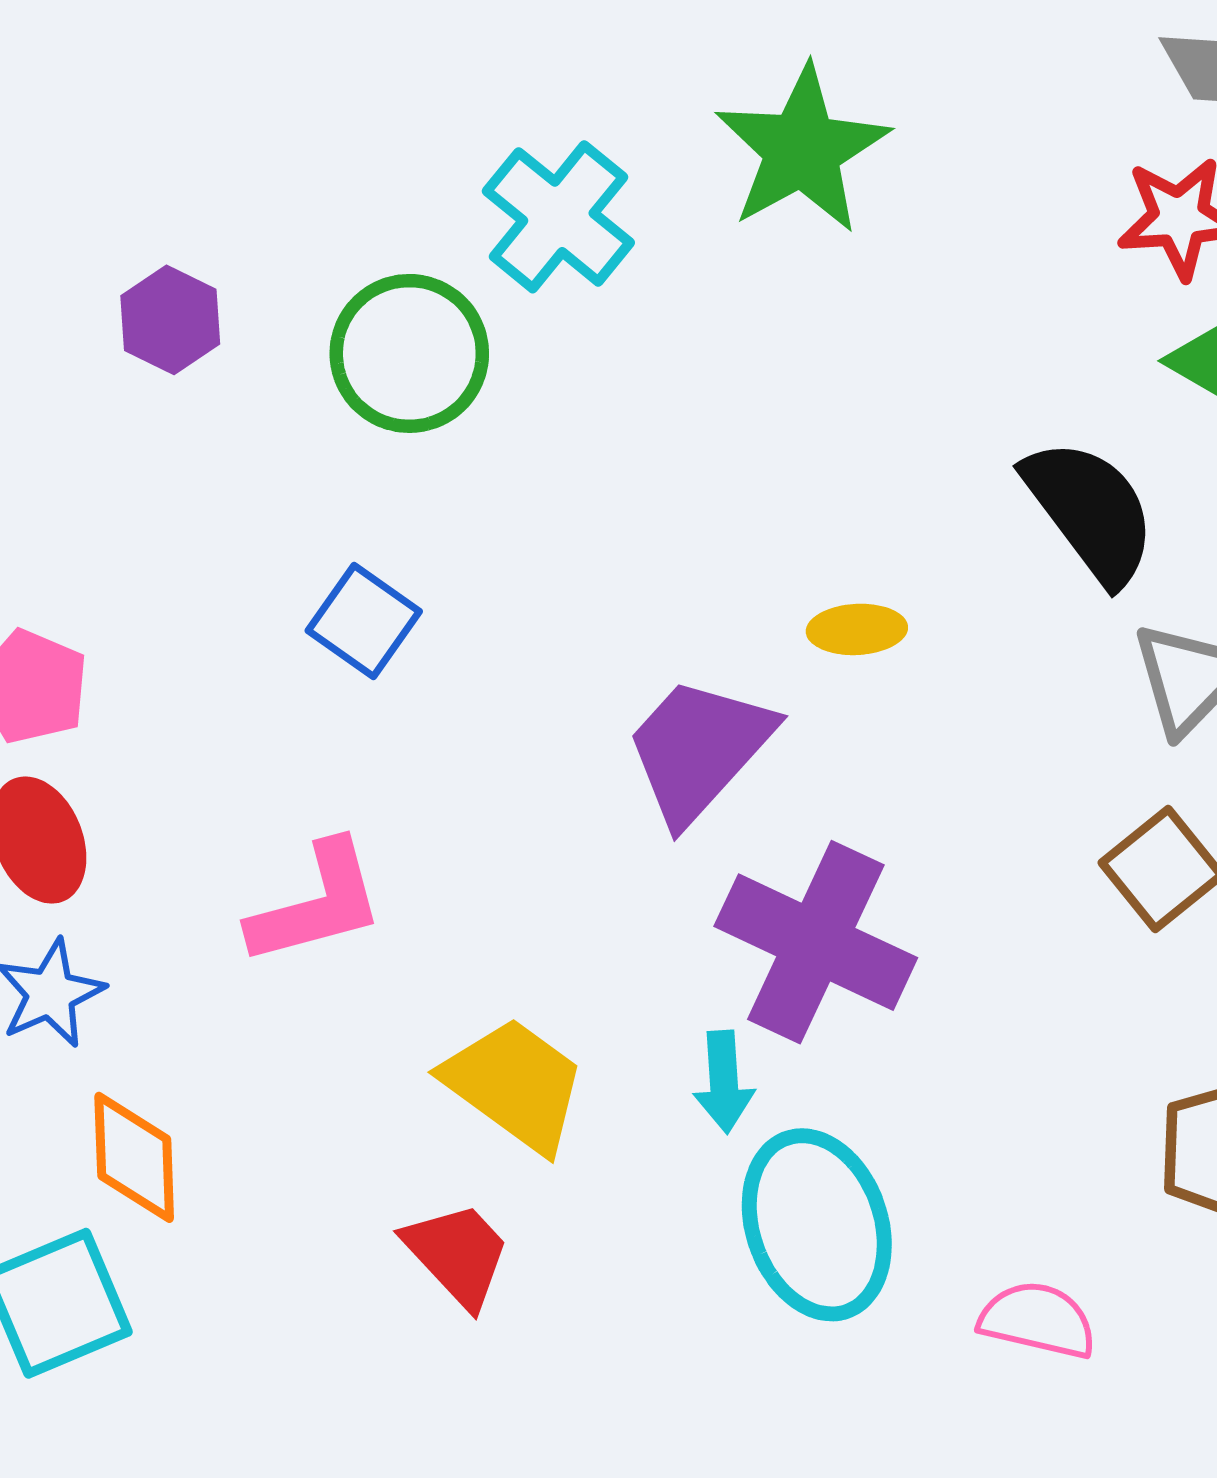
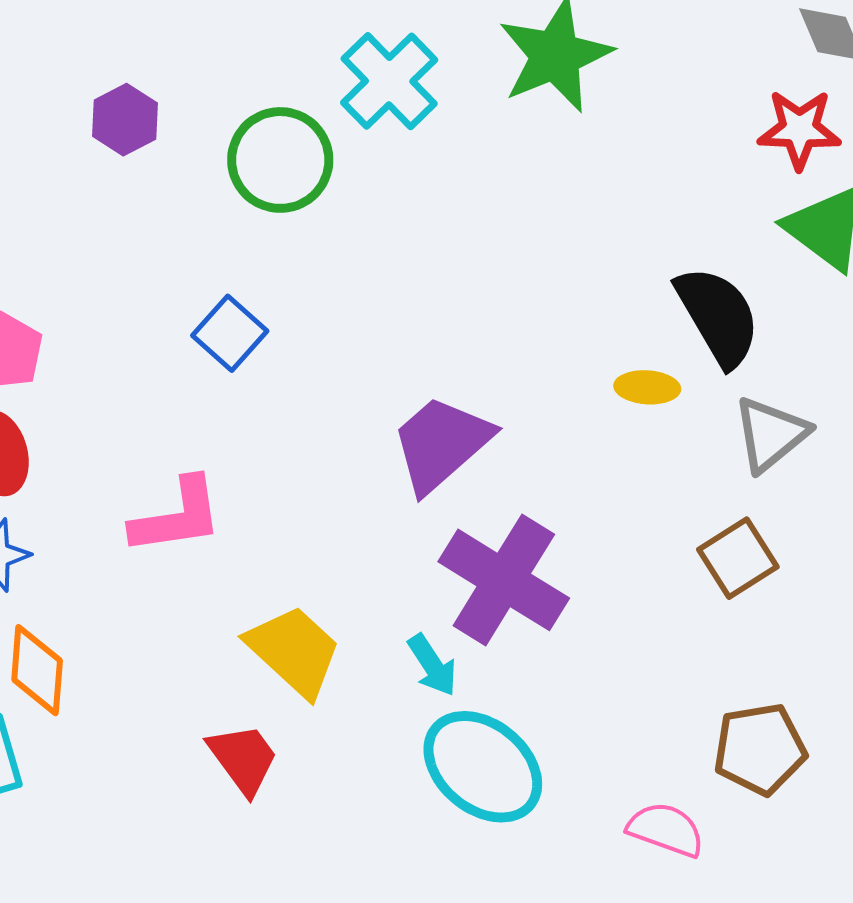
yellow ellipse: (857, 629) -> (647, 387), moved
cyan arrow: (724, 1082) -> (432, 665), turned -36
cyan ellipse: (817, 1225) -> (483, 767), turned -38
pink semicircle: (1038, 1320) -> (666, 830), moved

